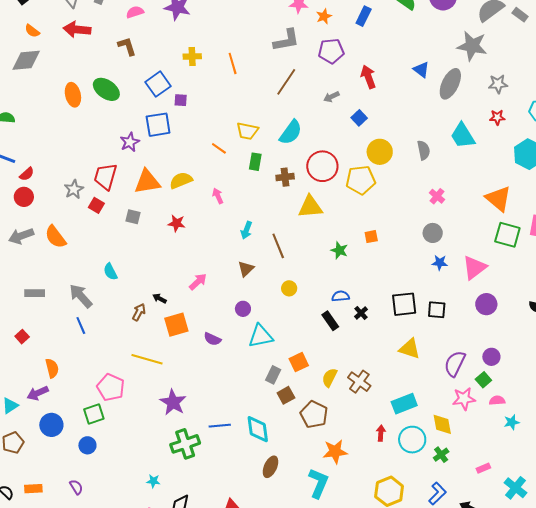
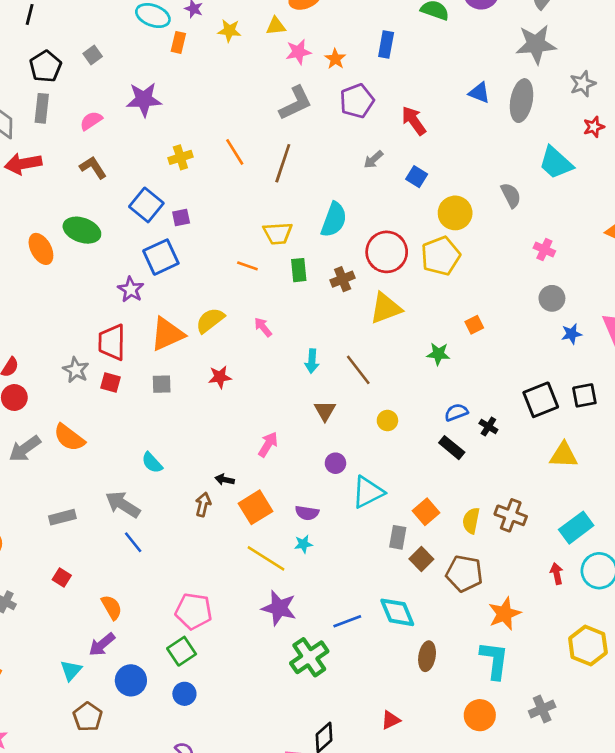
brown line: (286, 82) -> (283, 163), moved
yellow line: (147, 359) -> (266, 558), moved, turned 32
cyan star: (153, 481) -> (303, 544), moved

